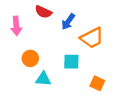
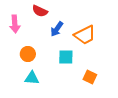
blue arrow: (68, 22) -> (57, 29), moved
cyan triangle: (43, 79) -> (32, 78), moved

